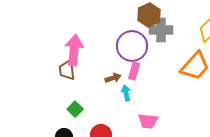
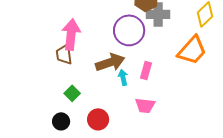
pink rectangle: (134, 71) -> (146, 70), moved
brown arrow: (113, 78) -> (110, 62), size x1.8

